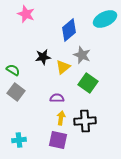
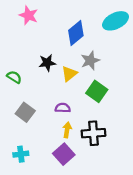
gray star: (82, 55) -> (90, 61), turned 30
gray square: (16, 92) -> (25, 112), moved
purple square: (58, 140) -> (64, 154), turned 36

